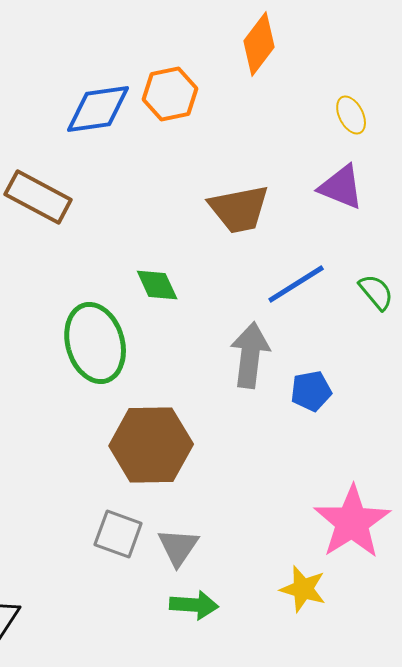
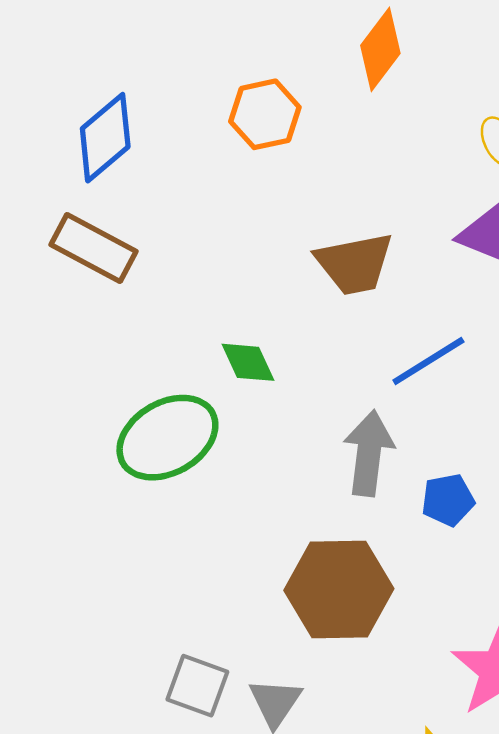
blue diamond: (98, 109) -> (105, 138), moved, turned -32
green ellipse: (95, 343) -> (167, 438), turned 76
brown hexagon: (151, 445) -> (339, 590), moved

